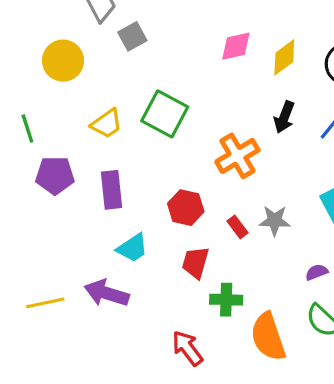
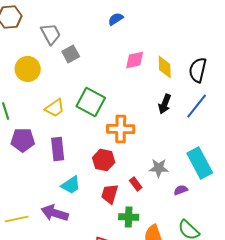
yellow diamond: (284, 57) -> (165, 67), turned -55
orange cross: (237, 156) -> (121, 129), moved, turned 32
red rectangle: (237, 227) -> (136, 184), moved
purple semicircle: (317, 272) -> (181, 190), moved

